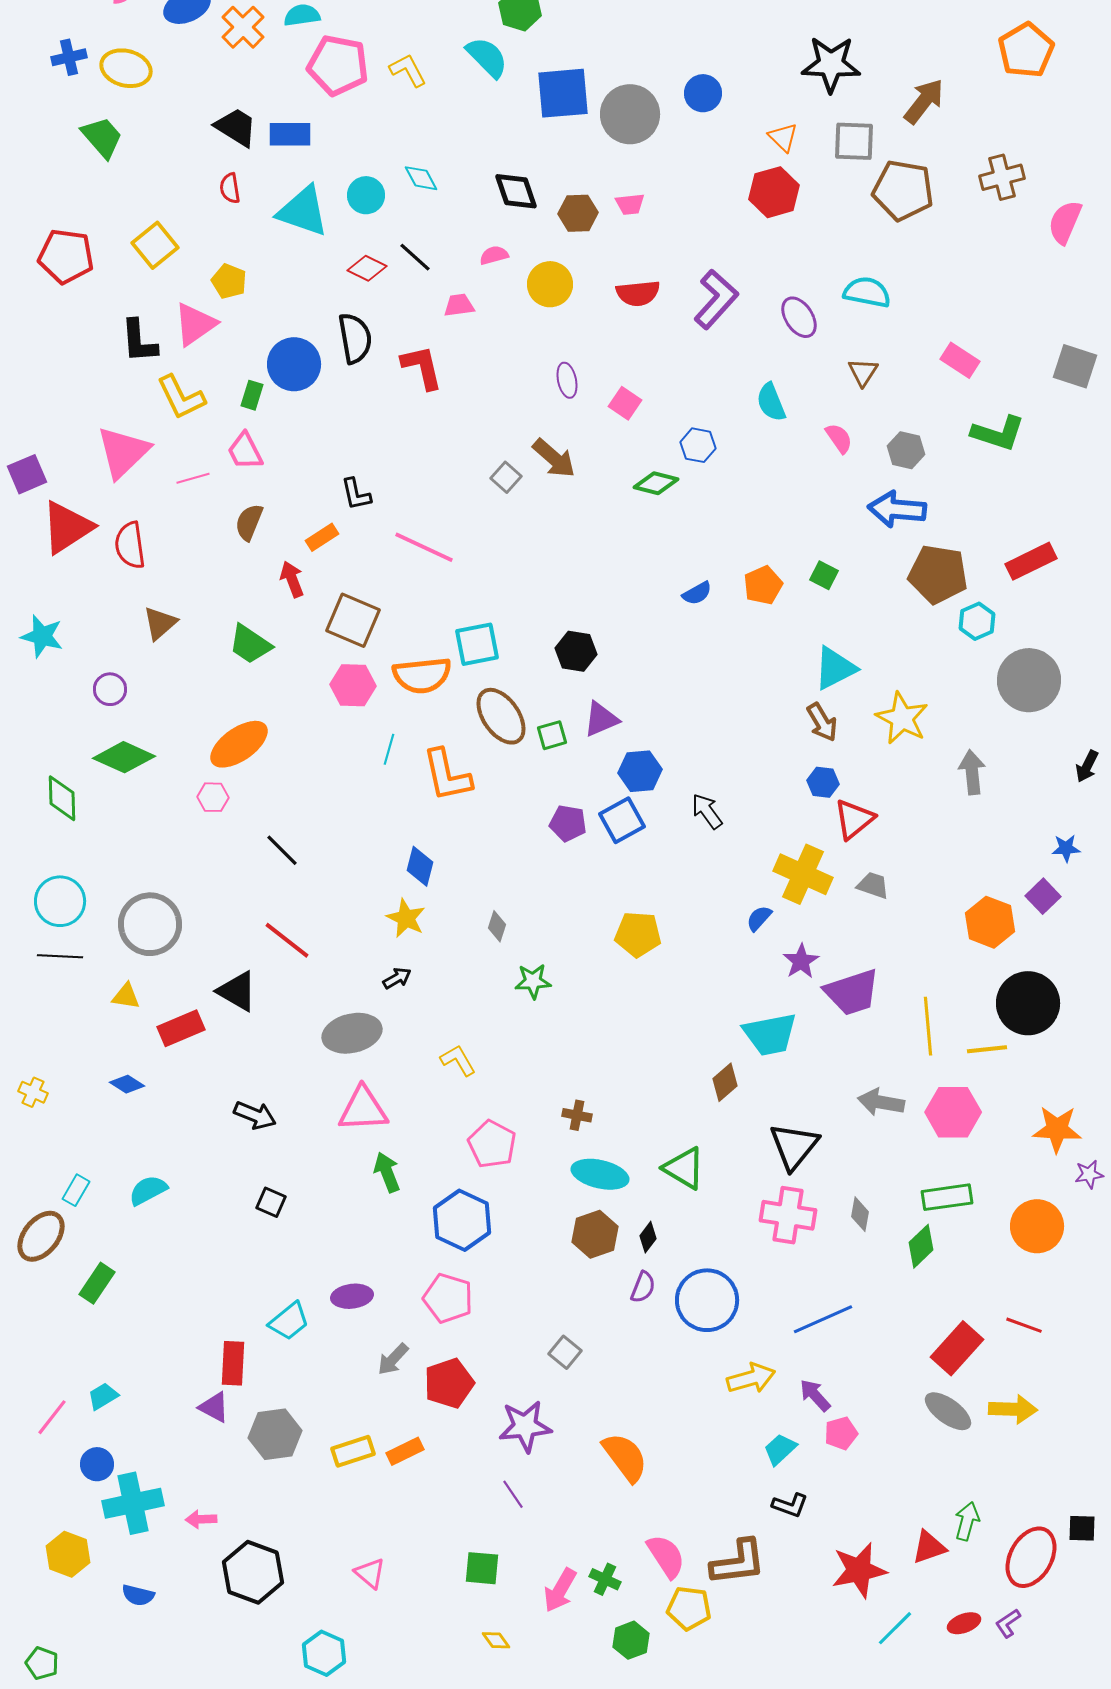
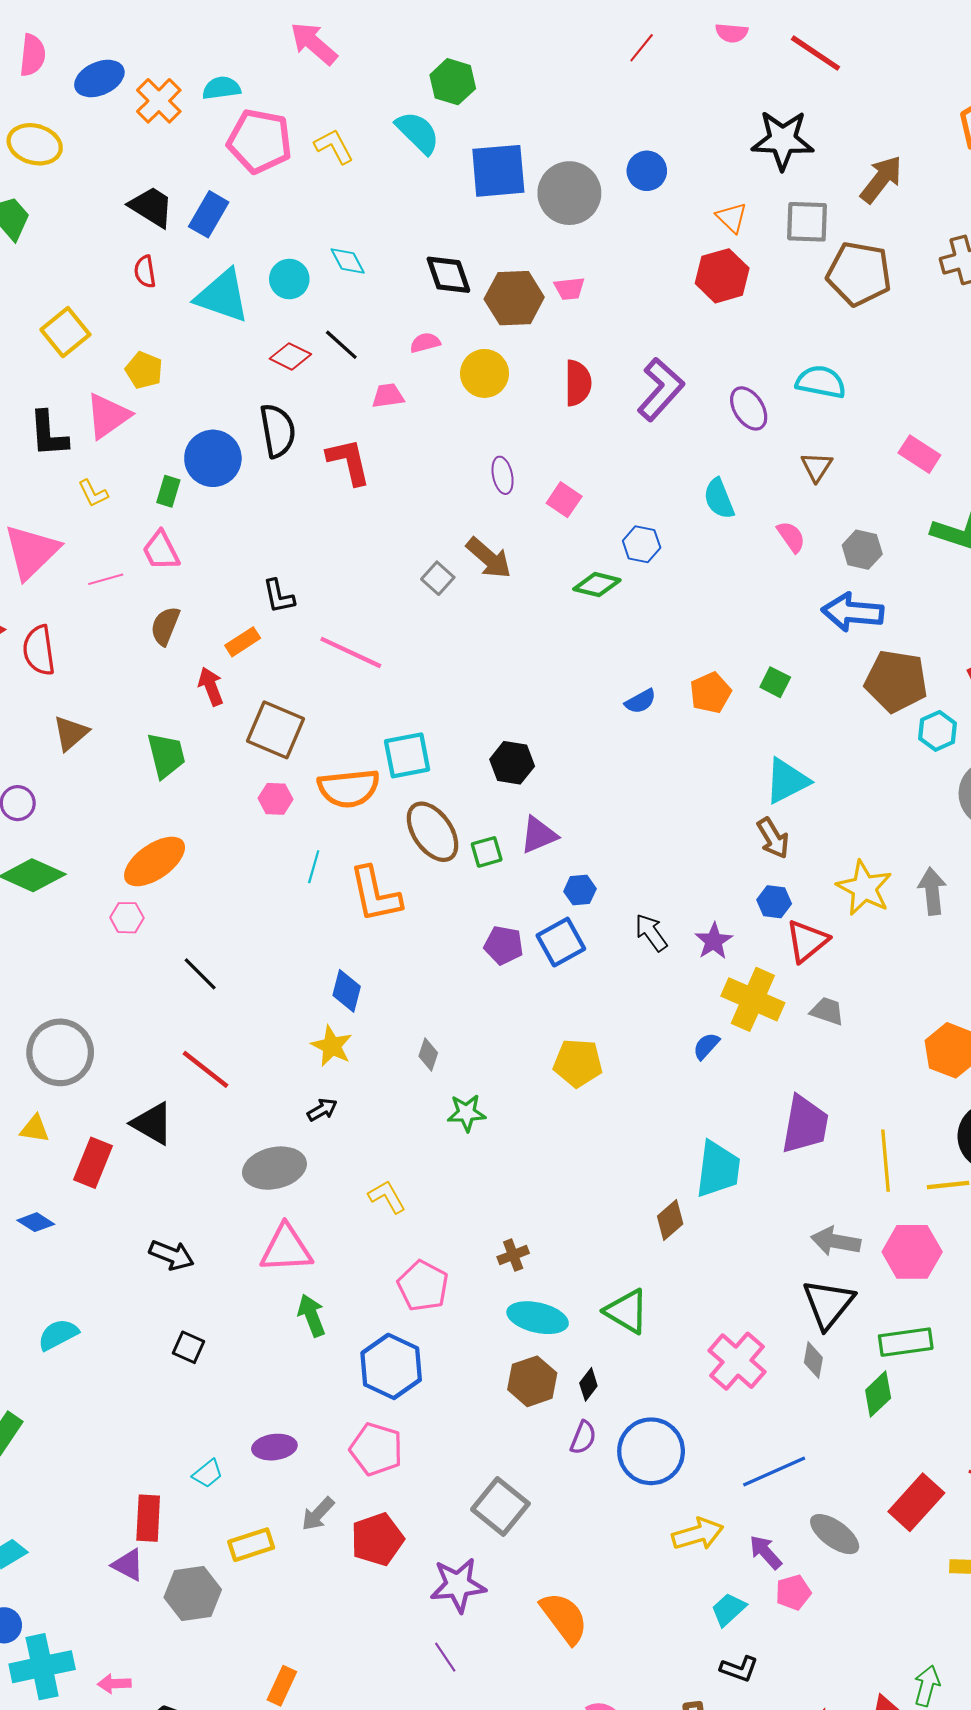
blue rectangle: (290, 134) -> (209, 214), turned -60
brown hexagon: (578, 213) -> (514, 298), size x1.4
red semicircle: (638, 293) -> (578, 383), turned -84
yellow L-shape: (181, 397) -> (93, 493), size x0.6
green trapezoid: (250, 644) -> (166, 755), turned -138
pink hexagon: (353, 685) -> (276, 799), size x0.7
yellow star: (902, 718) -> (864, 888), moved
blue hexagon: (640, 771) -> (580, 890), size x0.7
purple star: (801, 961) -> (714, 941), moved
purple trapezoid: (852, 992) -> (805, 1125), turned -62
red rectangle: (181, 1028) -> (93, 1163), turned -45
cyan trapezoid: (770, 1034) -> (718, 1169), turned -72
brown cross: (577, 1115) -> (513, 1255), turned -32
black triangle: (794, 1146) -> (828, 1304), moved
pink cross: (788, 1215) -> (737, 1361), turned 32
cyan trapezoid: (289, 1321) -> (208, 1474), size x0.7
gray square: (565, 1352) -> (500, 1506), size x1.6
gray ellipse: (948, 1411) -> (835, 1534), moved
yellow rectangle: (353, 1451) -> (251, 1545), moved
orange rectangle: (405, 1451) -> (282, 1686), moved, turned -39

